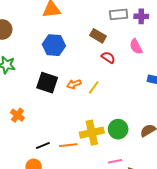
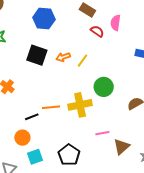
pink semicircle: (136, 47) -> (116, 23), moved, turned 35
green circle: (118, 129) -> (104, 87), moved
orange line: (68, 145) -> (51, 107), moved

